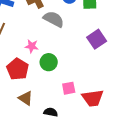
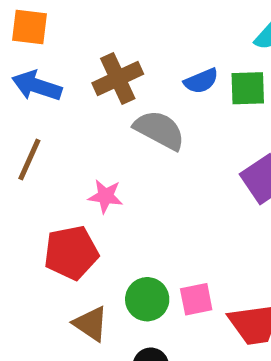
green circle: (49, 62) -> (147, 299), moved
red pentagon: (18, 69) -> (71, 253), turned 30

